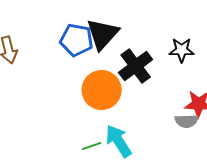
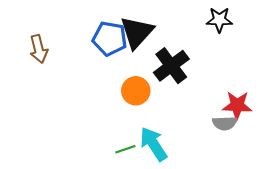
black star: (182, 50) -> (219, 20), moved
orange circle: (102, 90) -> (136, 91), size x0.7

